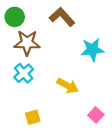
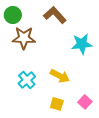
cyan cross: (24, 73) -> (27, 80), moved
yellow square: (33, 117) -> (57, 104), moved, turned 32

